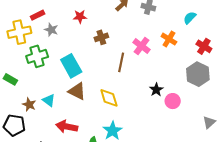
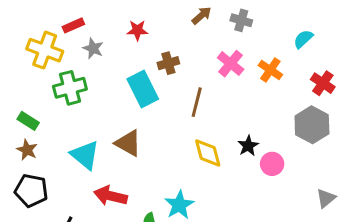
yellow cross: (19, 32) -> (45, 50), turned 30
pink cross: (142, 46) -> (231, 64), moved
cyan rectangle: (71, 66) -> (143, 89), moved
yellow diamond: (109, 98) -> (208, 153), moved
cyan triangle: (49, 100) -> (85, 155), size x1.5
brown star: (29, 105) -> (27, 150), moved

